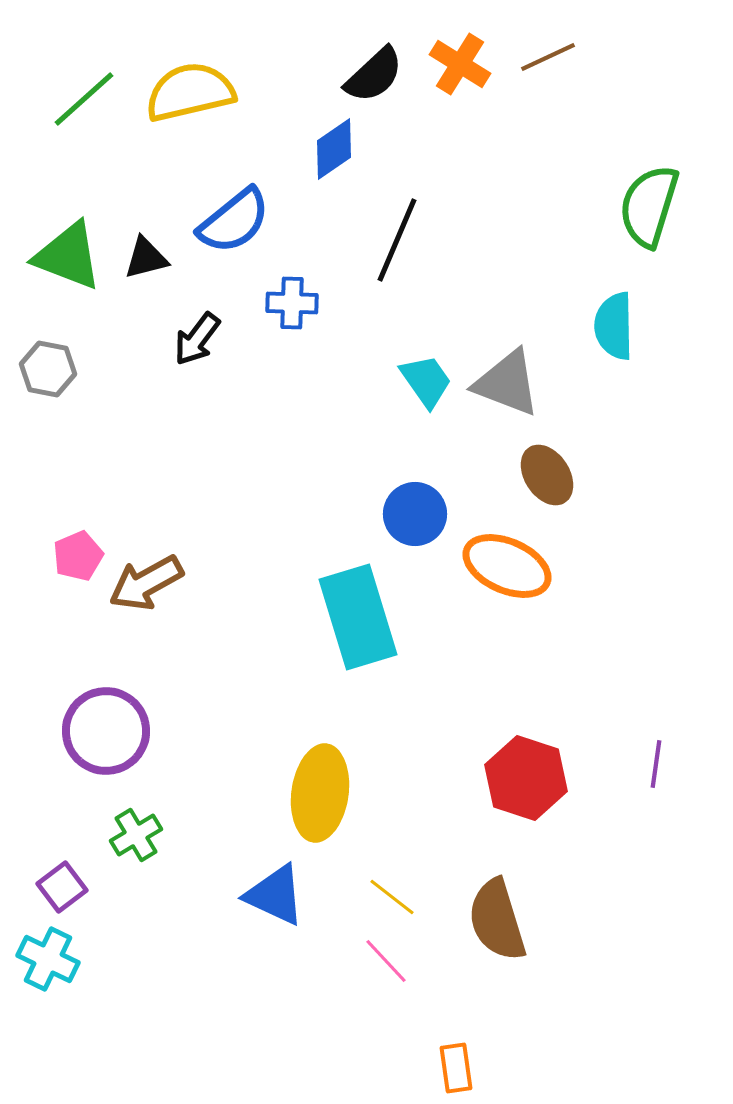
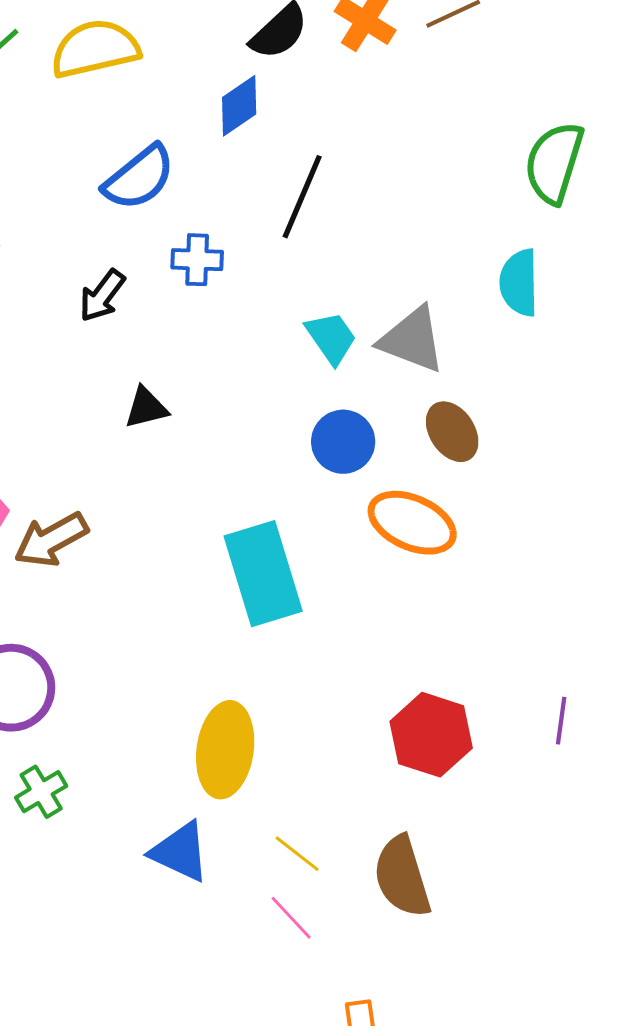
black triangle: (146, 258) -> (146, 408), moved
blue circle: (415, 514) -> (343, 442), moved

